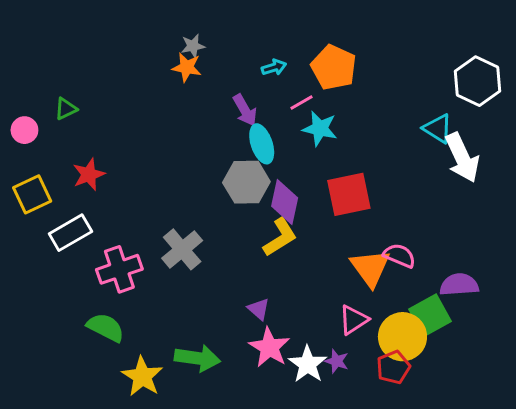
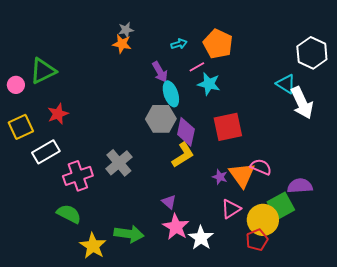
green triangle: (66, 109) -> (43, 71), size x1.8
purple star: (337, 361) -> (220, 177), moved

